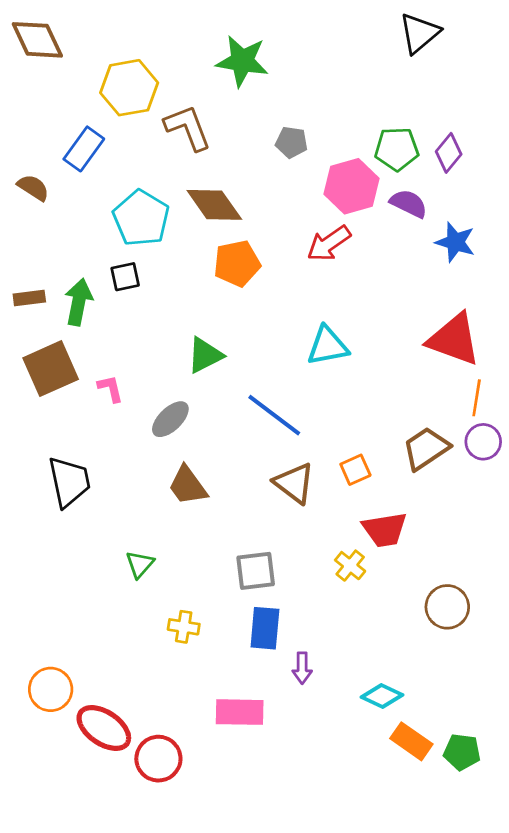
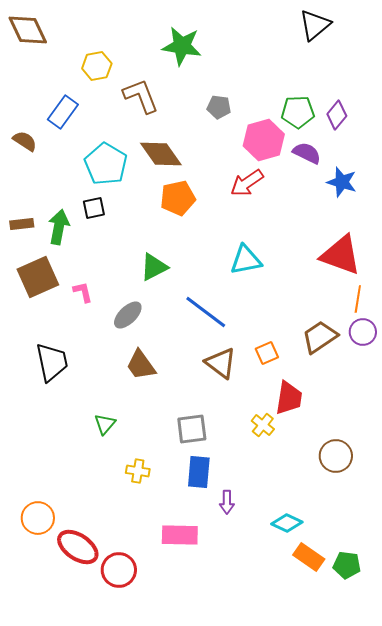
yellow hexagon: (129, 88) -> (97, 66), size x0.7
red trapezoid: (385, 530) -> (289, 398), turned -72

